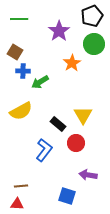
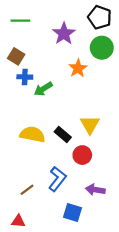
black pentagon: (92, 16) -> (100, 17), turned -30
yellow semicircle: (21, 111) -> (32, 134), moved, turned -140
blue L-shape: (44, 150) -> (57, 179), moved
brown line: (21, 186) -> (27, 190), moved, turned -32

